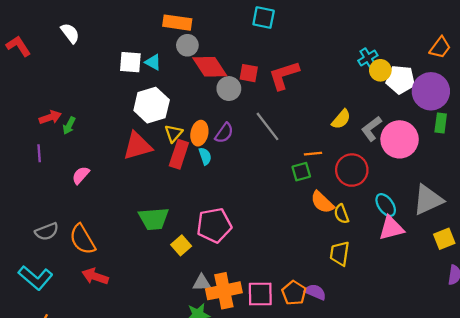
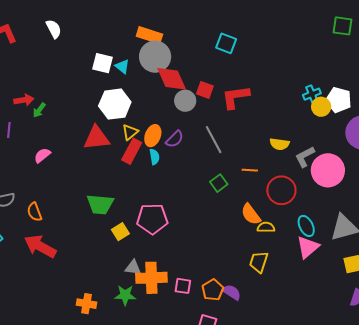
gray circle: (187, 45) -> (155, 57), size x1.6
white pentagon: (400, 80) -> (339, 100), moved
yellow semicircle: (341, 119) -> (280, 144), turned 48
green square: (301, 172) -> (219, 183), moved, turned -30
yellow semicircle: (341, 214) -> (266, 227), turned 102
pink triangle: (391, 228) -> (308, 247), turned -35
orange semicircle: (82, 239) -> (34, 212), size x0.7
red arrow: (95, 276) -> (40, 246), size x1.4
pink square: (260, 294) -> (183, 286), size x0.7

